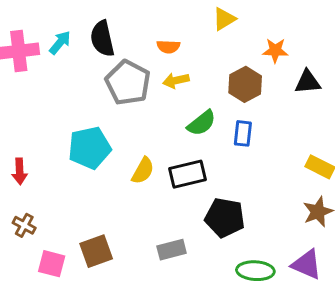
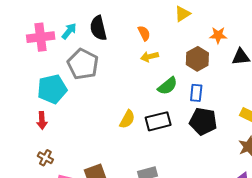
orange semicircle: (168, 47) -> (144, 33), turned -119
gray pentagon: (128, 83) -> (83, 64), moved
cyan pentagon: (90, 148) -> (52, 89), moved
black pentagon: (225, 218) -> (203, 121), moved

